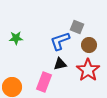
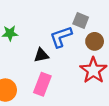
black triangle: (60, 64) -> (41, 55), moved

